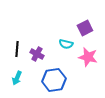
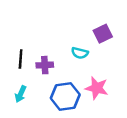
purple cross: (37, 54) -> (45, 65), turned -32
pink star: (88, 57) -> (97, 88), moved

